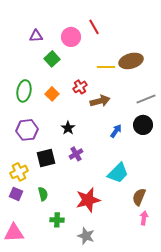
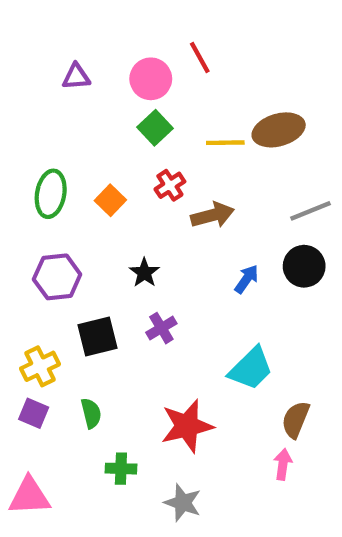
green square: (52, 59) -> (155, 128), moved
pink arrow: (144, 218) -> (283, 464), moved

